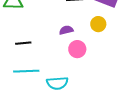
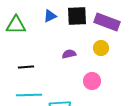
pink circle: (77, 49) -> (92, 81), moved

